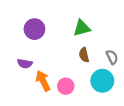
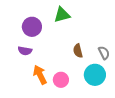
green triangle: (82, 28) -> (62, 15), moved
purple semicircle: (25, 64) -> (25, 51), moved

